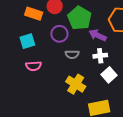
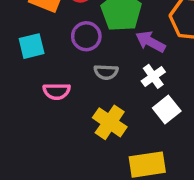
white cross: (100, 56) -> (153, 76), turned -32
pink semicircle: (34, 66) -> (57, 91), moved

